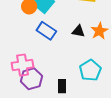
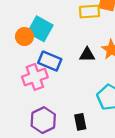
pink cross: (23, 65) -> (35, 77), moved

